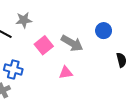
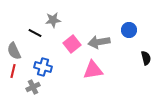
gray arrow: (72, 43) -> (99, 42), turned 140
pink triangle: (66, 73) -> (93, 70), size x1.5

